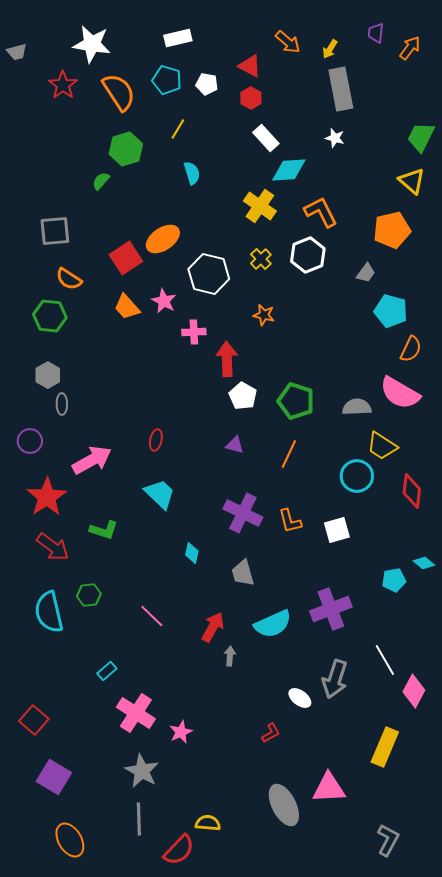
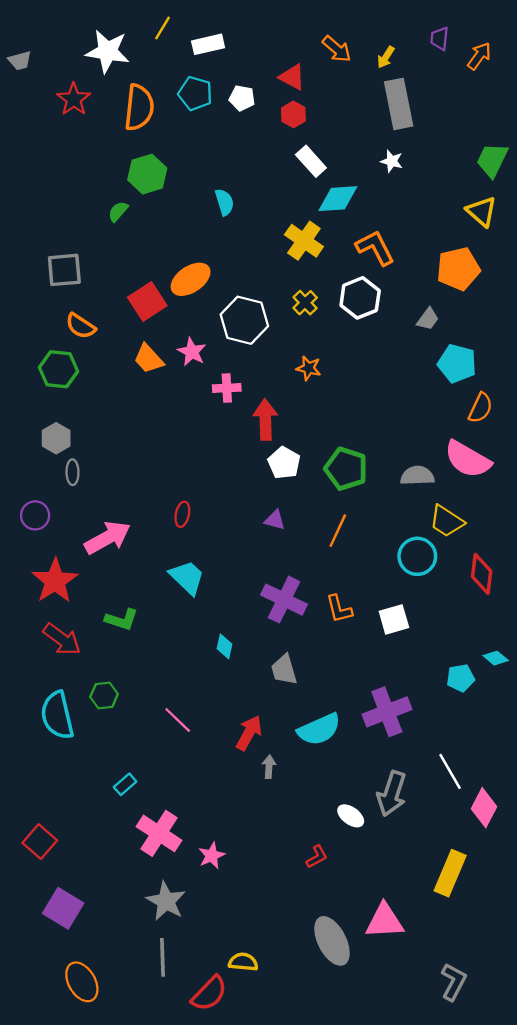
orange semicircle: (119, 92) -> (139, 107), turned 39
yellow line: (178, 129) -> (162, 28), moved

